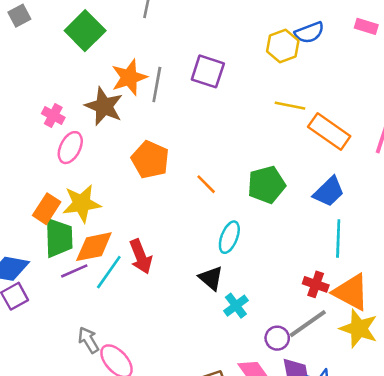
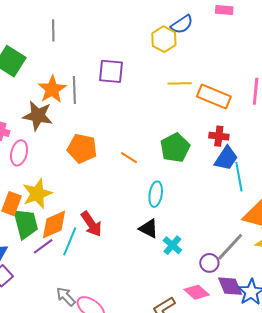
blue trapezoid: (329, 192) -> (226, 158), moved
red cross: (316, 284) -> (219, 136), moved

